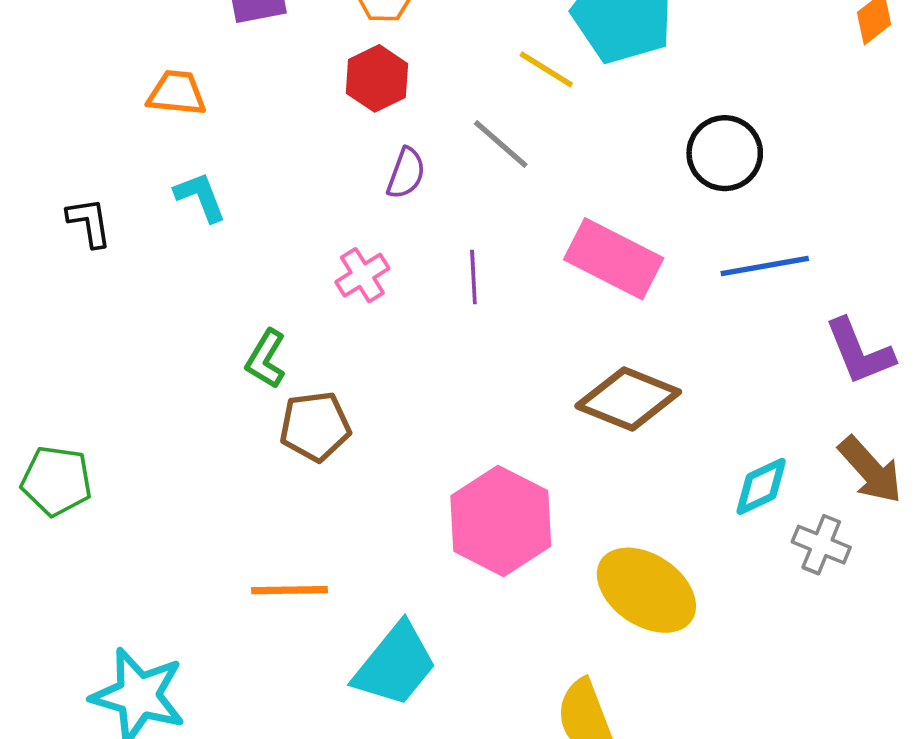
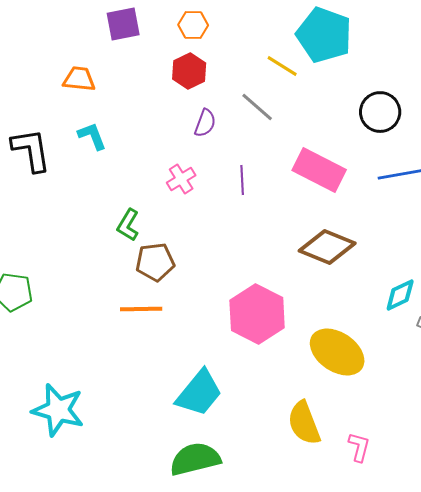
black L-shape: (89, 222) -> (31, 150), size x1.6
orange line: (290, 590) -> (141, 309), moved

